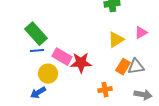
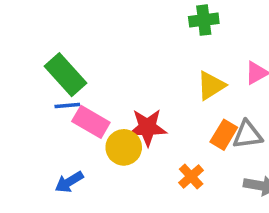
pink rectangle: (62, 57) -> (91, 122), moved
yellow circle: (48, 74) -> (124, 147), moved
orange cross: (105, 90) -> (191, 177), turned -32

